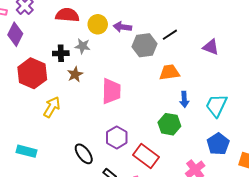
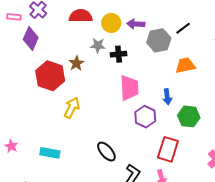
black cross: (61, 53) -> (119, 54), moved
brown star: (75, 74) -> (76, 63), moved
blue arrow: (184, 99) -> (167, 97), moved
purple hexagon: (117, 137) -> (145, 117), moved
red rectangle: (146, 156) -> (168, 149), turned 75

